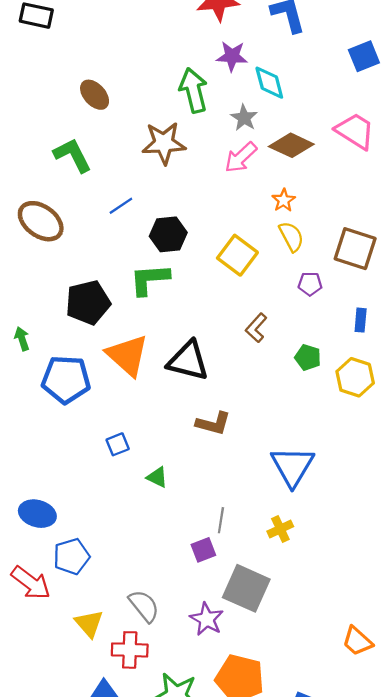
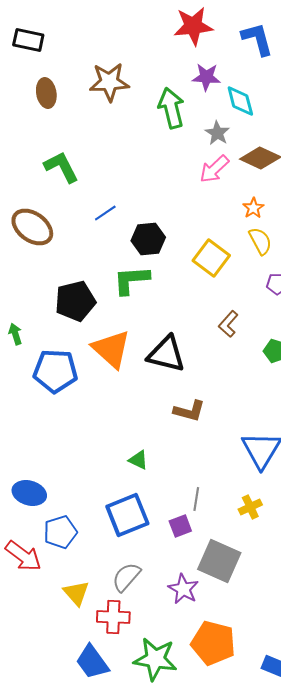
brown ellipse: (95, 95) -> (46, 93), moved, turned 32
brown star: (164, 143) -> (109, 82), moved
blue square: (118, 444) -> (127, 515), moved, size x2.0
gray semicircle: (144, 606) -> (126, 577), turned -100

